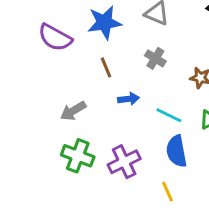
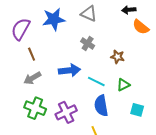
purple semicircle: (55, 38) -> (21, 29), turned 90
brown line: (106, 67) -> (32, 54), moved
blue arrow: (129, 99) -> (69, 70), size x1.5

